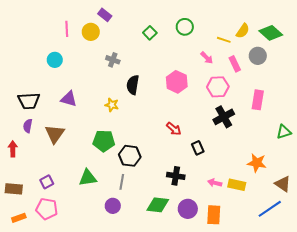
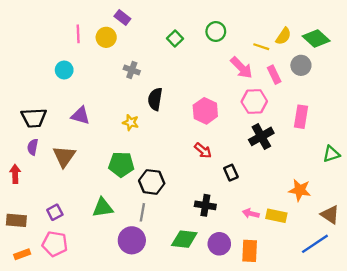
pink arrow: (207, 58) -> (241, 68), size x1.5
pink hexagon: (177, 82) -> (205, 111), moved
purple circle: (113, 206) -> (132, 240), size x1.5

